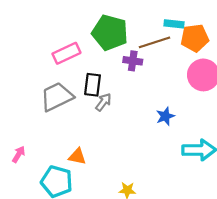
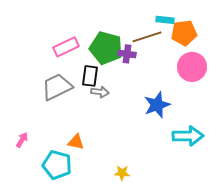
green pentagon: (110, 33) -> (106, 48), moved
gray arrow: (103, 102) -> (100, 92), turned 60
blue star: (165, 116) -> (157, 105), size x1.5

